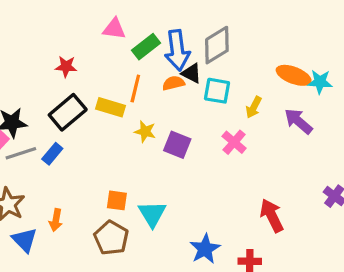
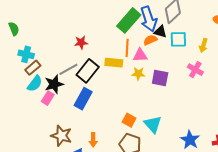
pink triangle: (114, 29) -> (140, 55), moved
green rectangle: (146, 47) -> (129, 20), size x1.4
gray line: (21, 153) -> (68, 69), moved
blue rectangle: (52, 154) -> (83, 99), size x1.5
orange square: (117, 200) -> (129, 120), turned 32

